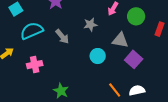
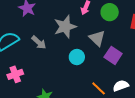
gray star: (90, 25) -> (65, 27), size x1.6
gray triangle: (120, 40) -> (97, 38), turned 42

